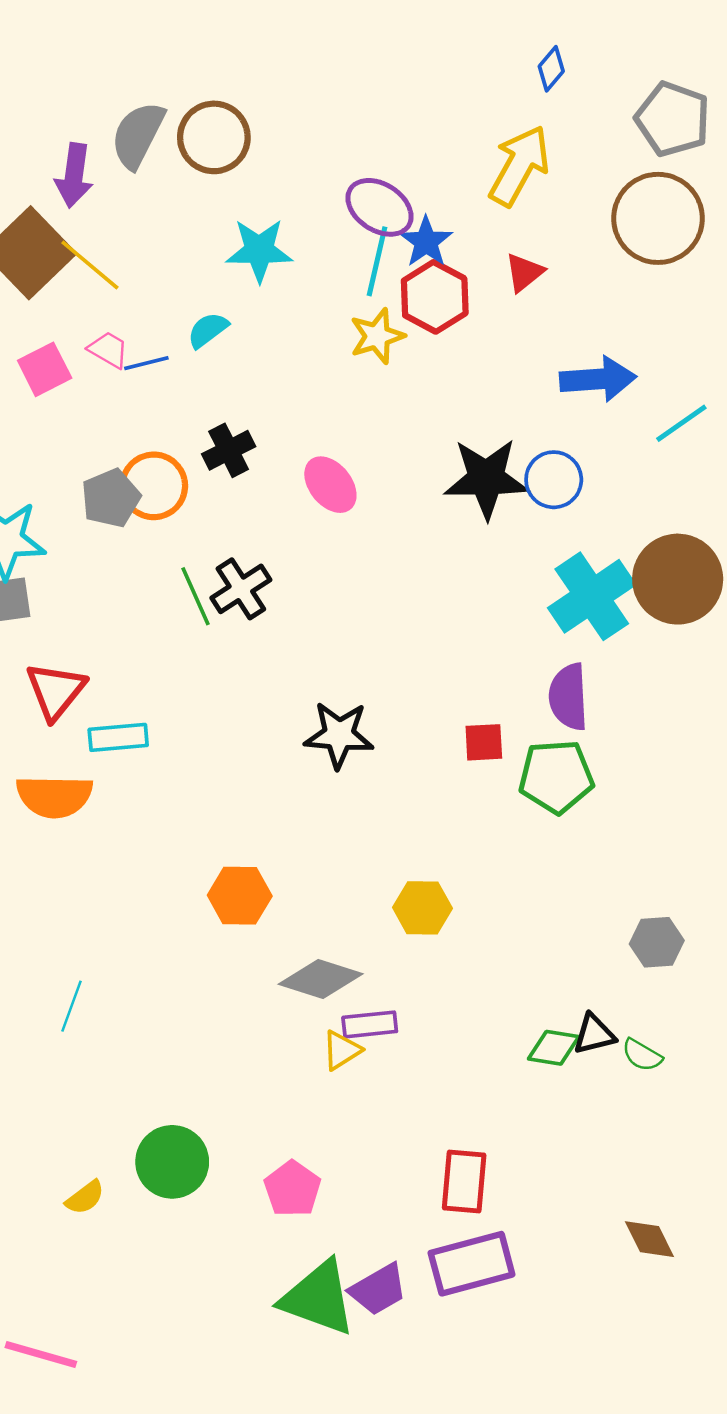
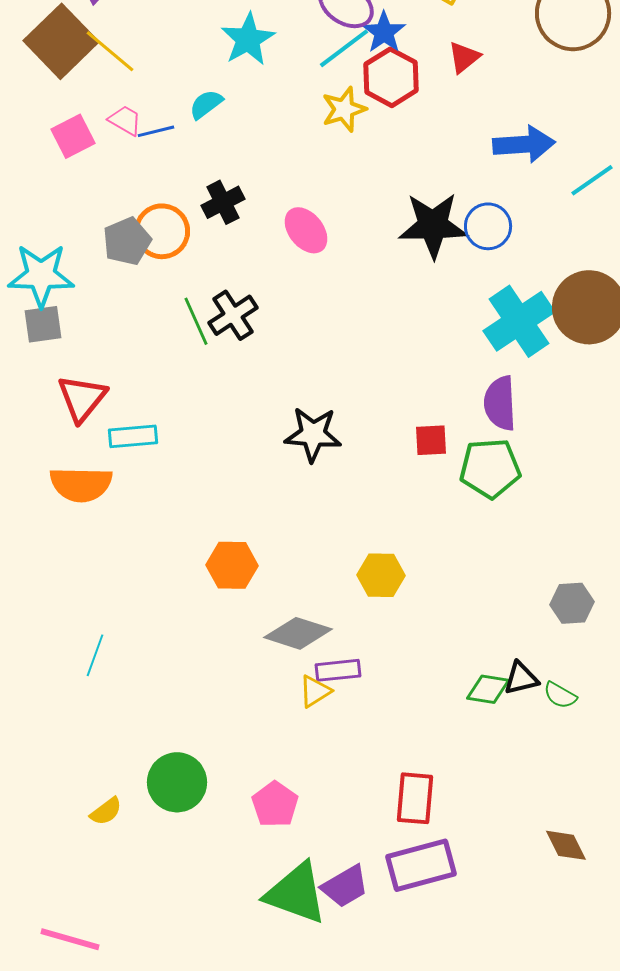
cyan star: (259, 250) -> (248, 39), turned -30
cyan line: (377, 261) -> (344, 48), turned 40

